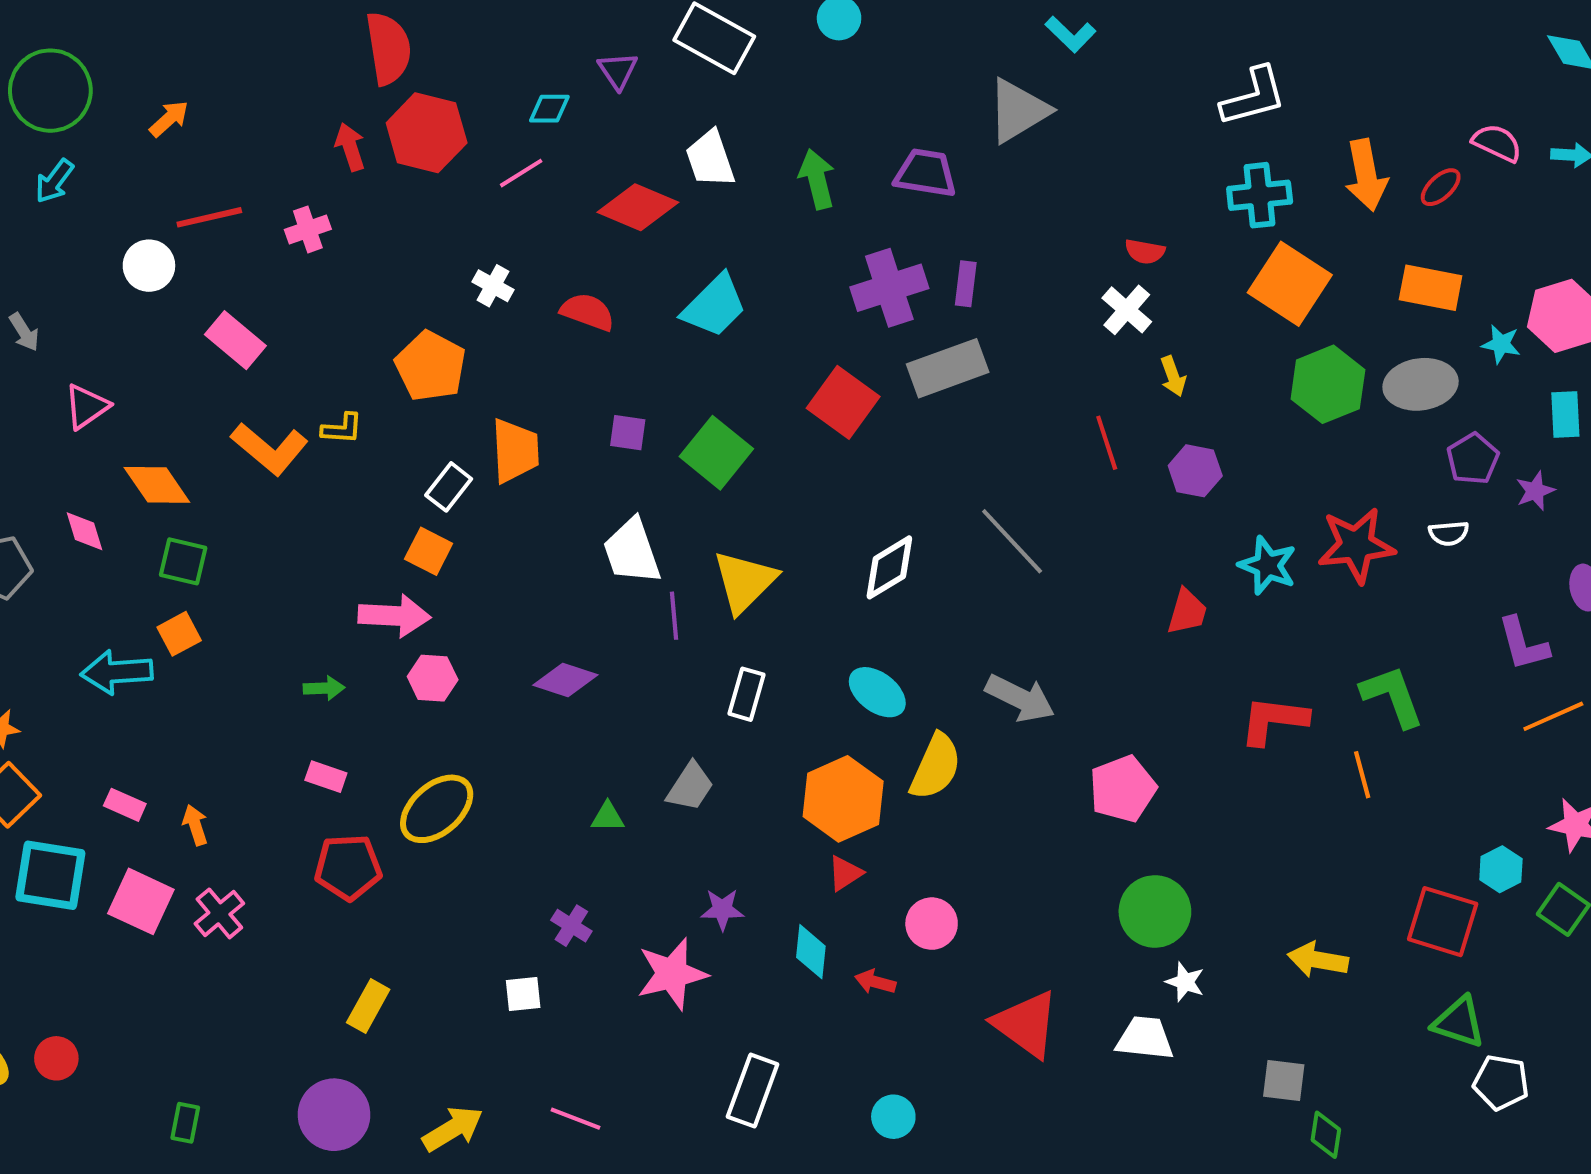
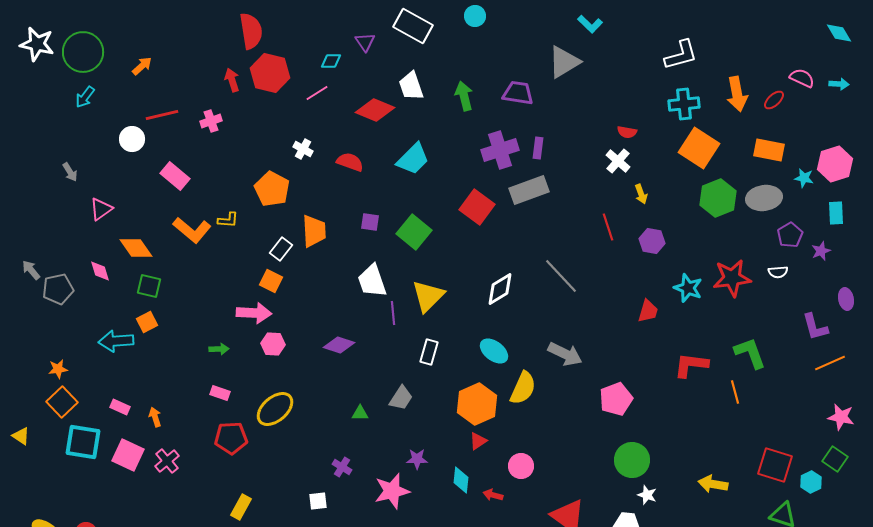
cyan hexagon: (1501, 869) -> (811, 482), moved

